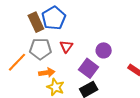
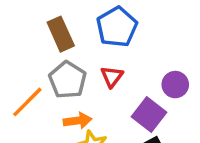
blue pentagon: (54, 18) -> (117, 27), moved
gray pentagon: (40, 49) -> (68, 80), turned 30

